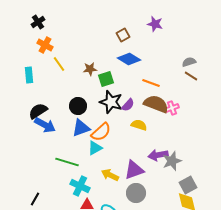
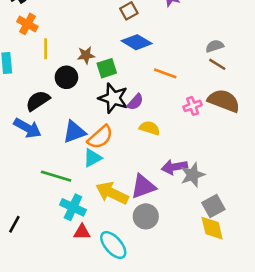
yellow line: (59, 64) -> (46, 49), turned 35
brown semicircle: (156, 104) -> (224, 101), moved
black circle: (78, 106) -> (66, 77), moved
black semicircle: (38, 111) -> (38, 101), moved
yellow arrow: (110, 175) -> (112, 193), size x1.4

